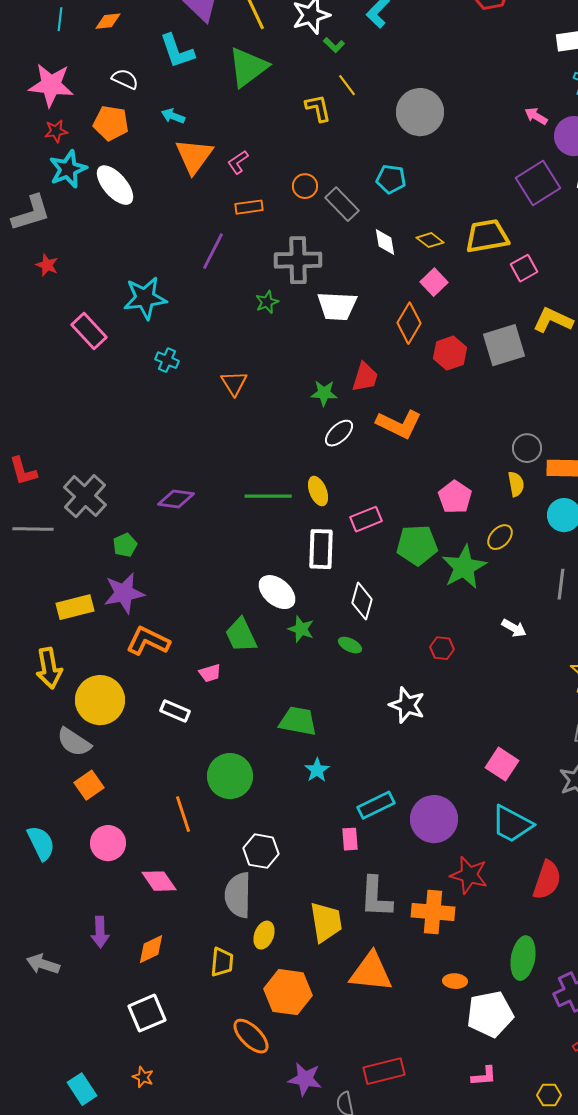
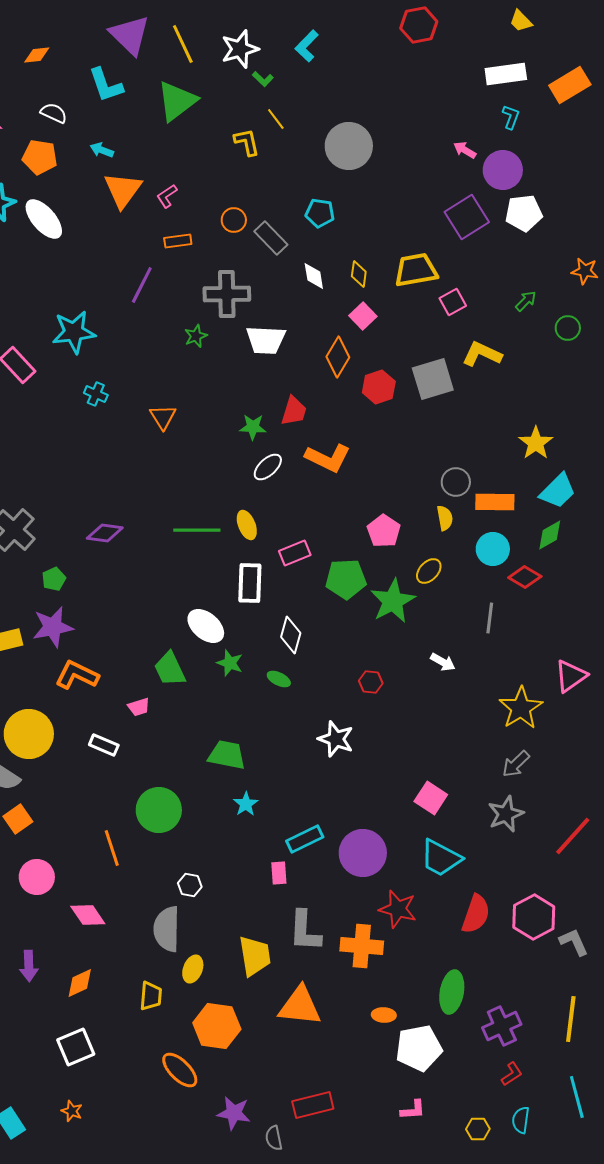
yellow diamond: (430, 240) -> (359, 274), turned 60
white hexagon: (261, 851) -> (190, 885), size x0.7

